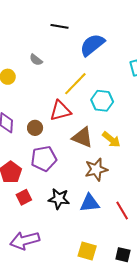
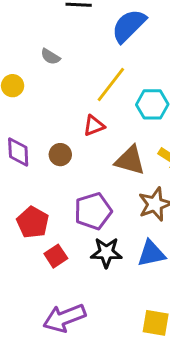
red triangle: (60, 111) -> (94, 126), size x0.7
purple pentagon: (44, 159) -> (93, 211), moved

